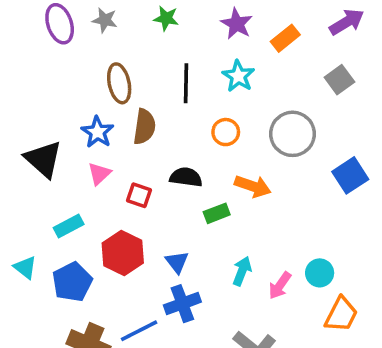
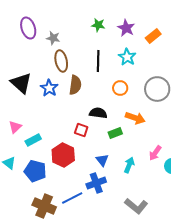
green star: (166, 18) -> (98, 25), moved
gray star: (105, 20) -> (53, 38), moved
black triangle: (43, 159) -> (21, 83), moved
pink triangle: (99, 174) -> (15, 127), moved
red square: (139, 195) -> (81, 130), moved
blue triangle: (177, 262) -> (102, 160), moved
blue pentagon: (72, 282) -> (35, 171), turned -30
pink arrow: (280, 286) -> (155, 153), moved

